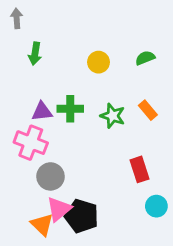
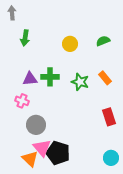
pink cross: (31, 143) -> (22, 101), size x0.6
red rectangle: (139, 169) -> (109, 117), moved
cyan circle: (156, 206) -> (111, 158), moved
pink triangle: (59, 209) -> (42, 148), turned -30

